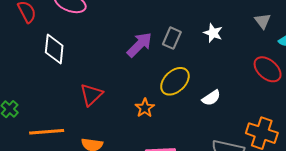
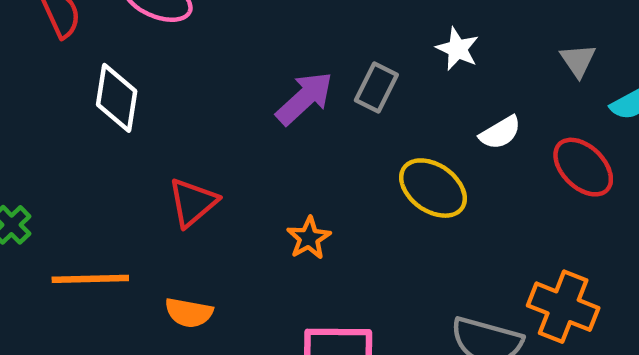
white star: (213, 33) -> (457, 49), moved
yellow ellipse: (175, 81) -> (433, 188), moved, turned 76
white semicircle: (211, 98) -> (500, 133), moved

